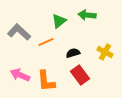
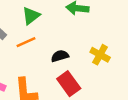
green triangle: (59, 21) -> (31, 16), moved

